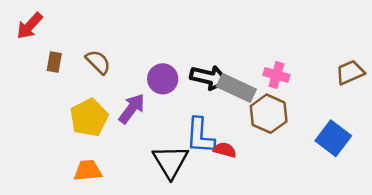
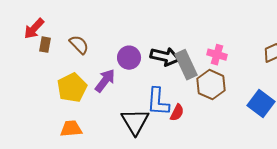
red arrow: (30, 26) -> (34, 29), moved
gray rectangle: (236, 88) -> (186, 65), turned 40
red semicircle: (225, 150) -> (177, 113), turned 102

